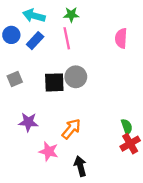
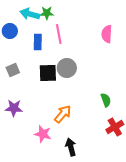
green star: (71, 15) -> (47, 13), moved
blue rectangle: (35, 41) -> (38, 42), moved, turned -42
purple star: (28, 122) -> (14, 108), moved
green semicircle: (127, 127) -> (106, 100), moved

